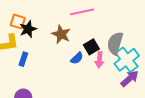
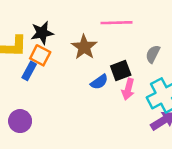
orange square: (18, 22) -> (40, 55), moved
gray semicircle: (115, 43) -> (153, 54), moved, size x0.6

